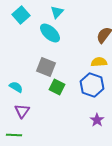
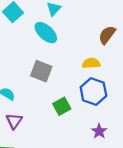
yellow semicircle: (99, 62) -> (91, 63), moved
green square: (57, 87) -> (62, 106), moved, turned 35

